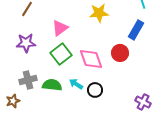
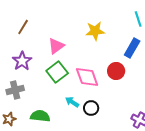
purple star: (26, 43) -> (22, 61), turned -30
gray cross: (28, 80) -> (15, 90), moved
green semicircle: (52, 85) -> (40, 116), moved

